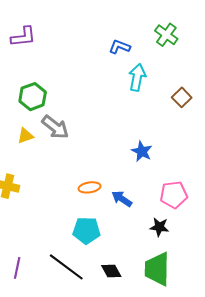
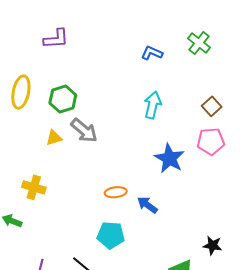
cyan arrow: (137, 77) -> (153, 105), moved
blue star: (142, 151) -> (169, 158), size x1.4
pink pentagon: (174, 195) -> (211, 141), moved
black star: (159, 227) -> (212, 245), moved

